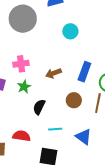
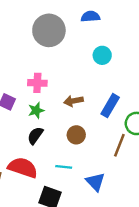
brown circle: (74, 100) -> (76, 135), moved
black semicircle: (39, 107) -> (35, 136), moved
red semicircle: (21, 136) -> (23, 168), size x1.4

